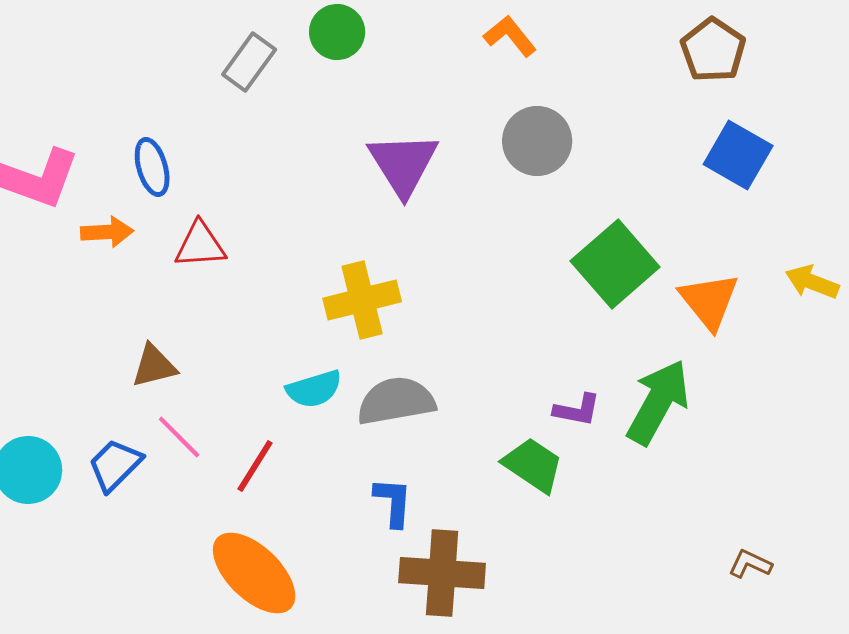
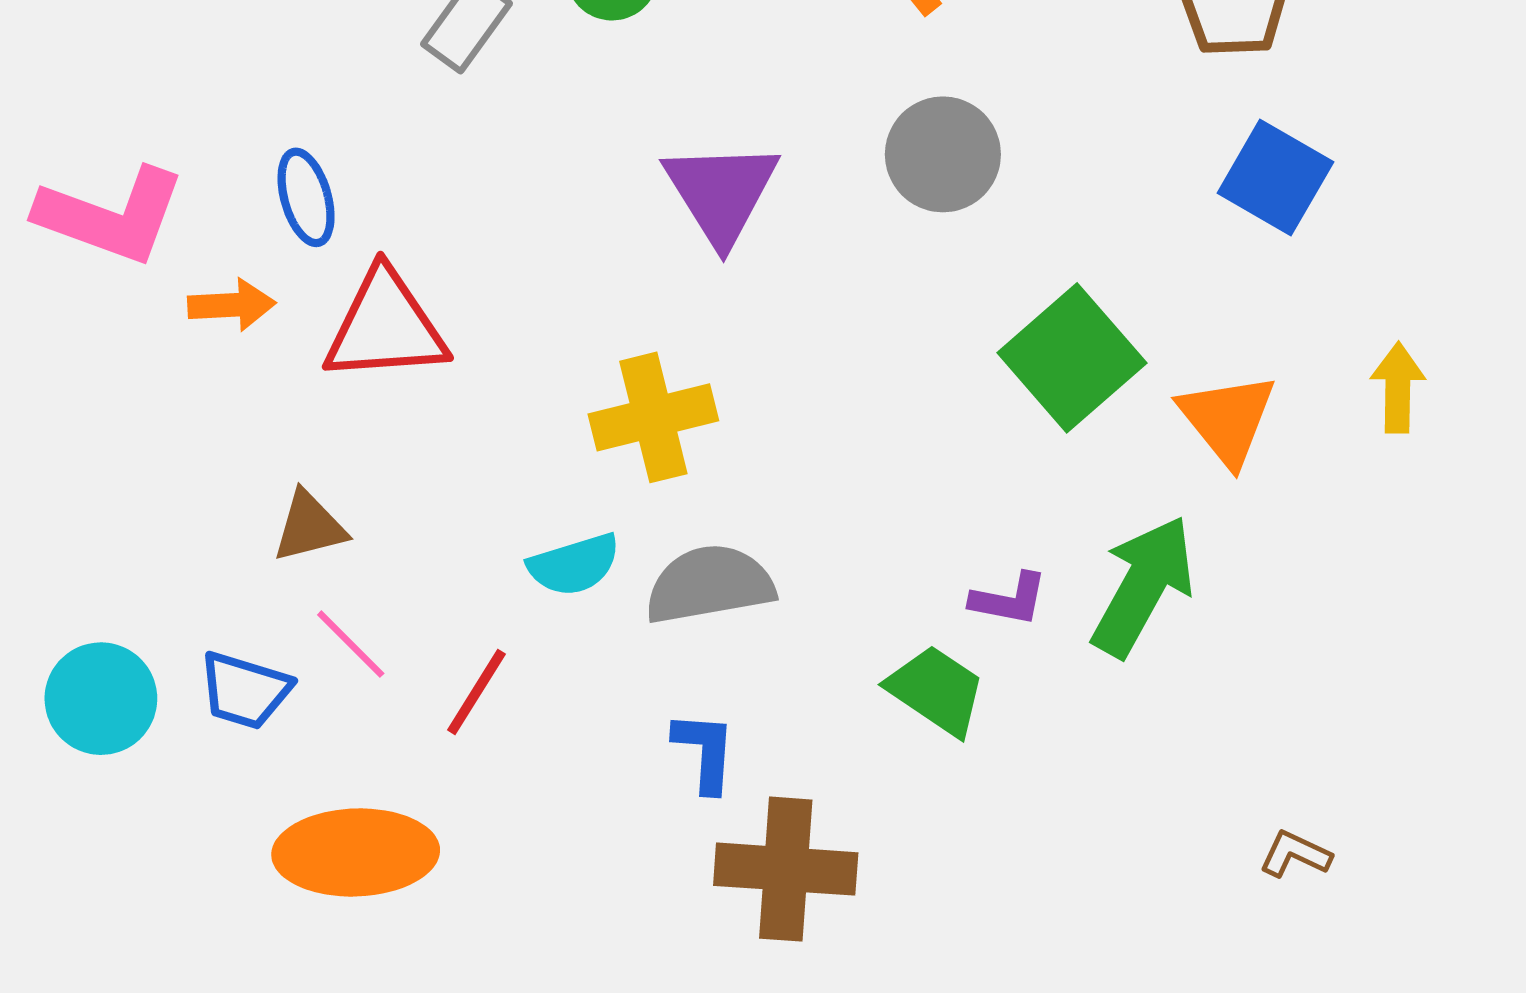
red triangle: (200, 245) -> (385, 326), size x1.5
yellow arrow: (812, 282) -> (1398, 388), turned 70
blue trapezoid: (115, 465) -> (245, 690), turned -118
orange ellipse: (254, 573) -> (356, 852), moved, turned -46

